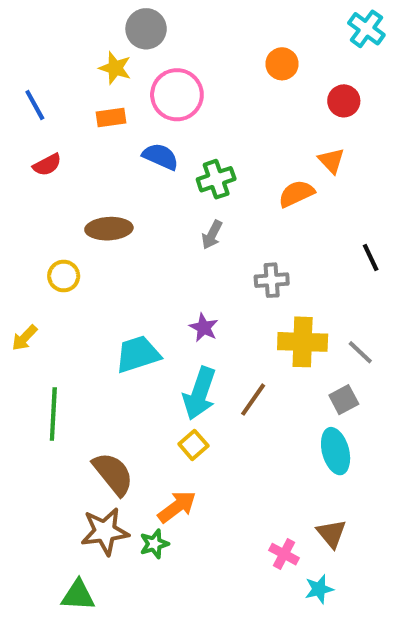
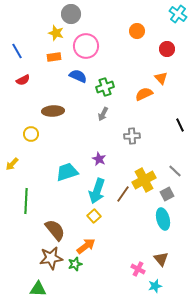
yellow cross: (303, 342) -> (144, 180), moved, turned -30

